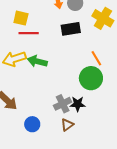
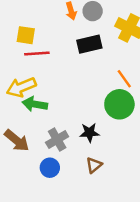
green arrow: (37, 61) -> (35, 104), moved
gray cross: (63, 104) -> (57, 139), moved
black star: (78, 104) -> (89, 133), moved

